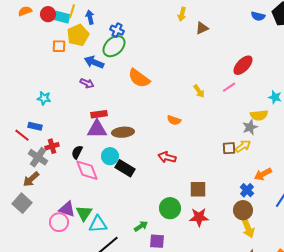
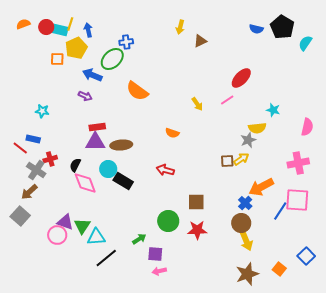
blue cross: (117, 30) -> (126, 42), moved, turned -32
orange arrow: (263, 174) -> (261, 187), size x1.4

